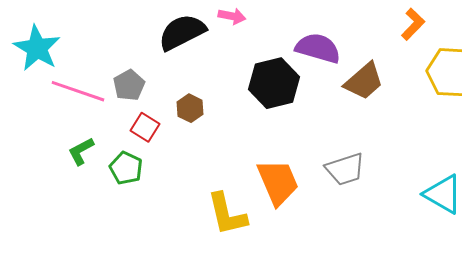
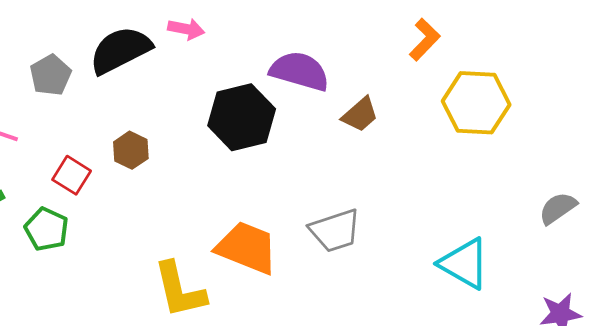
brown trapezoid: (364, 81) -> (360, 115), size x0.7
gray pentagon: (129, 85) -> (50, 75), moved
orange trapezoid: (278, 182) -> (247, 248), turned -45

